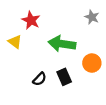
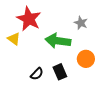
gray star: (92, 17) -> (81, 23), moved
red star: (31, 20) -> (29, 19), size x1.4

